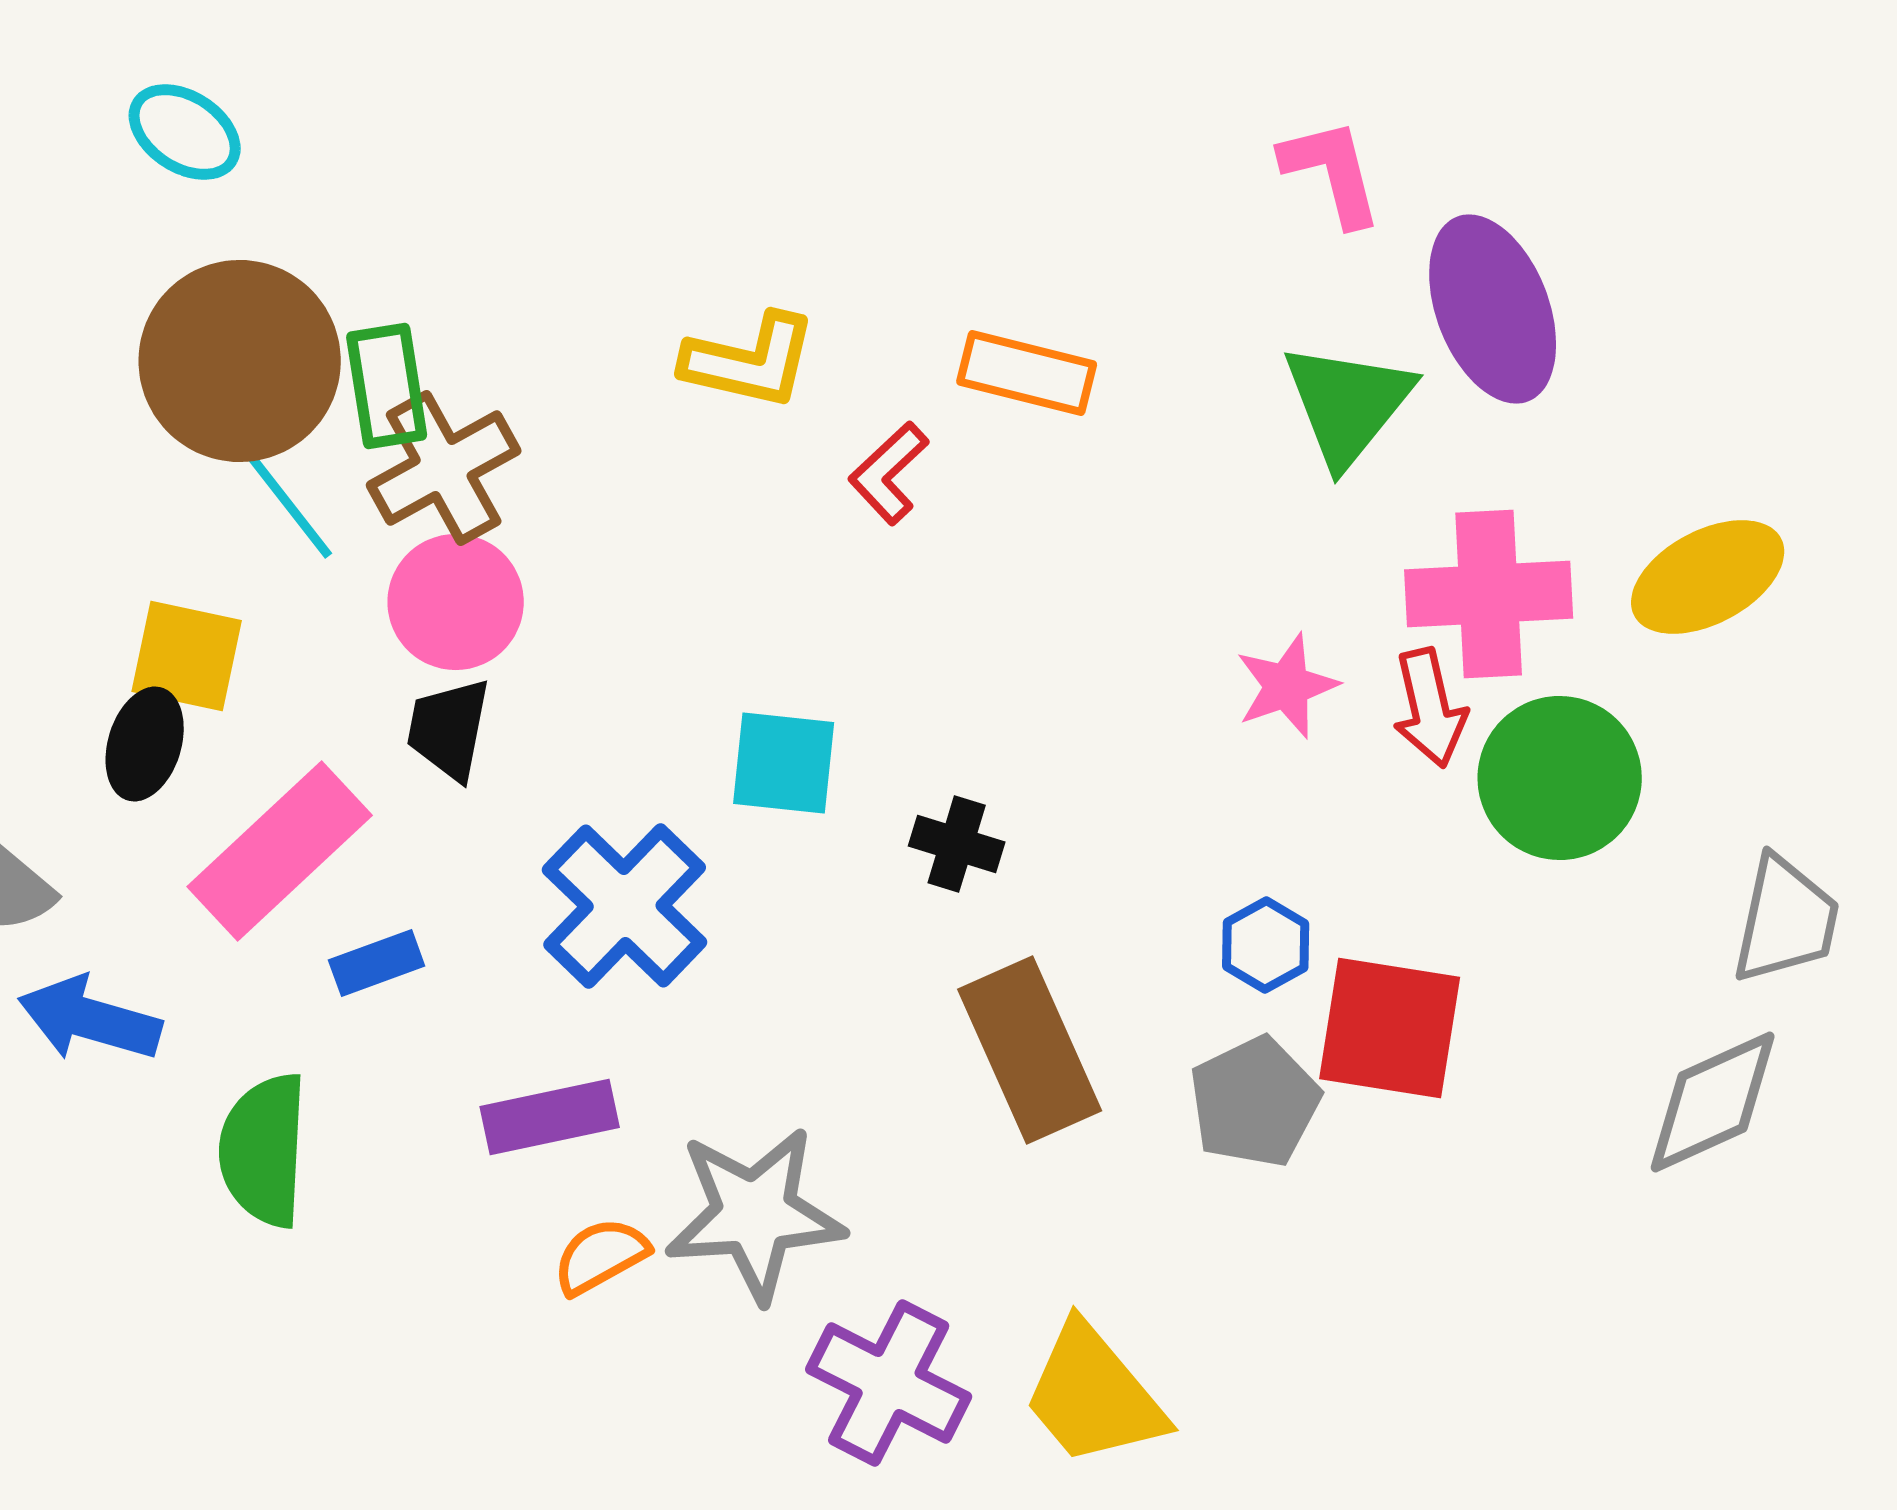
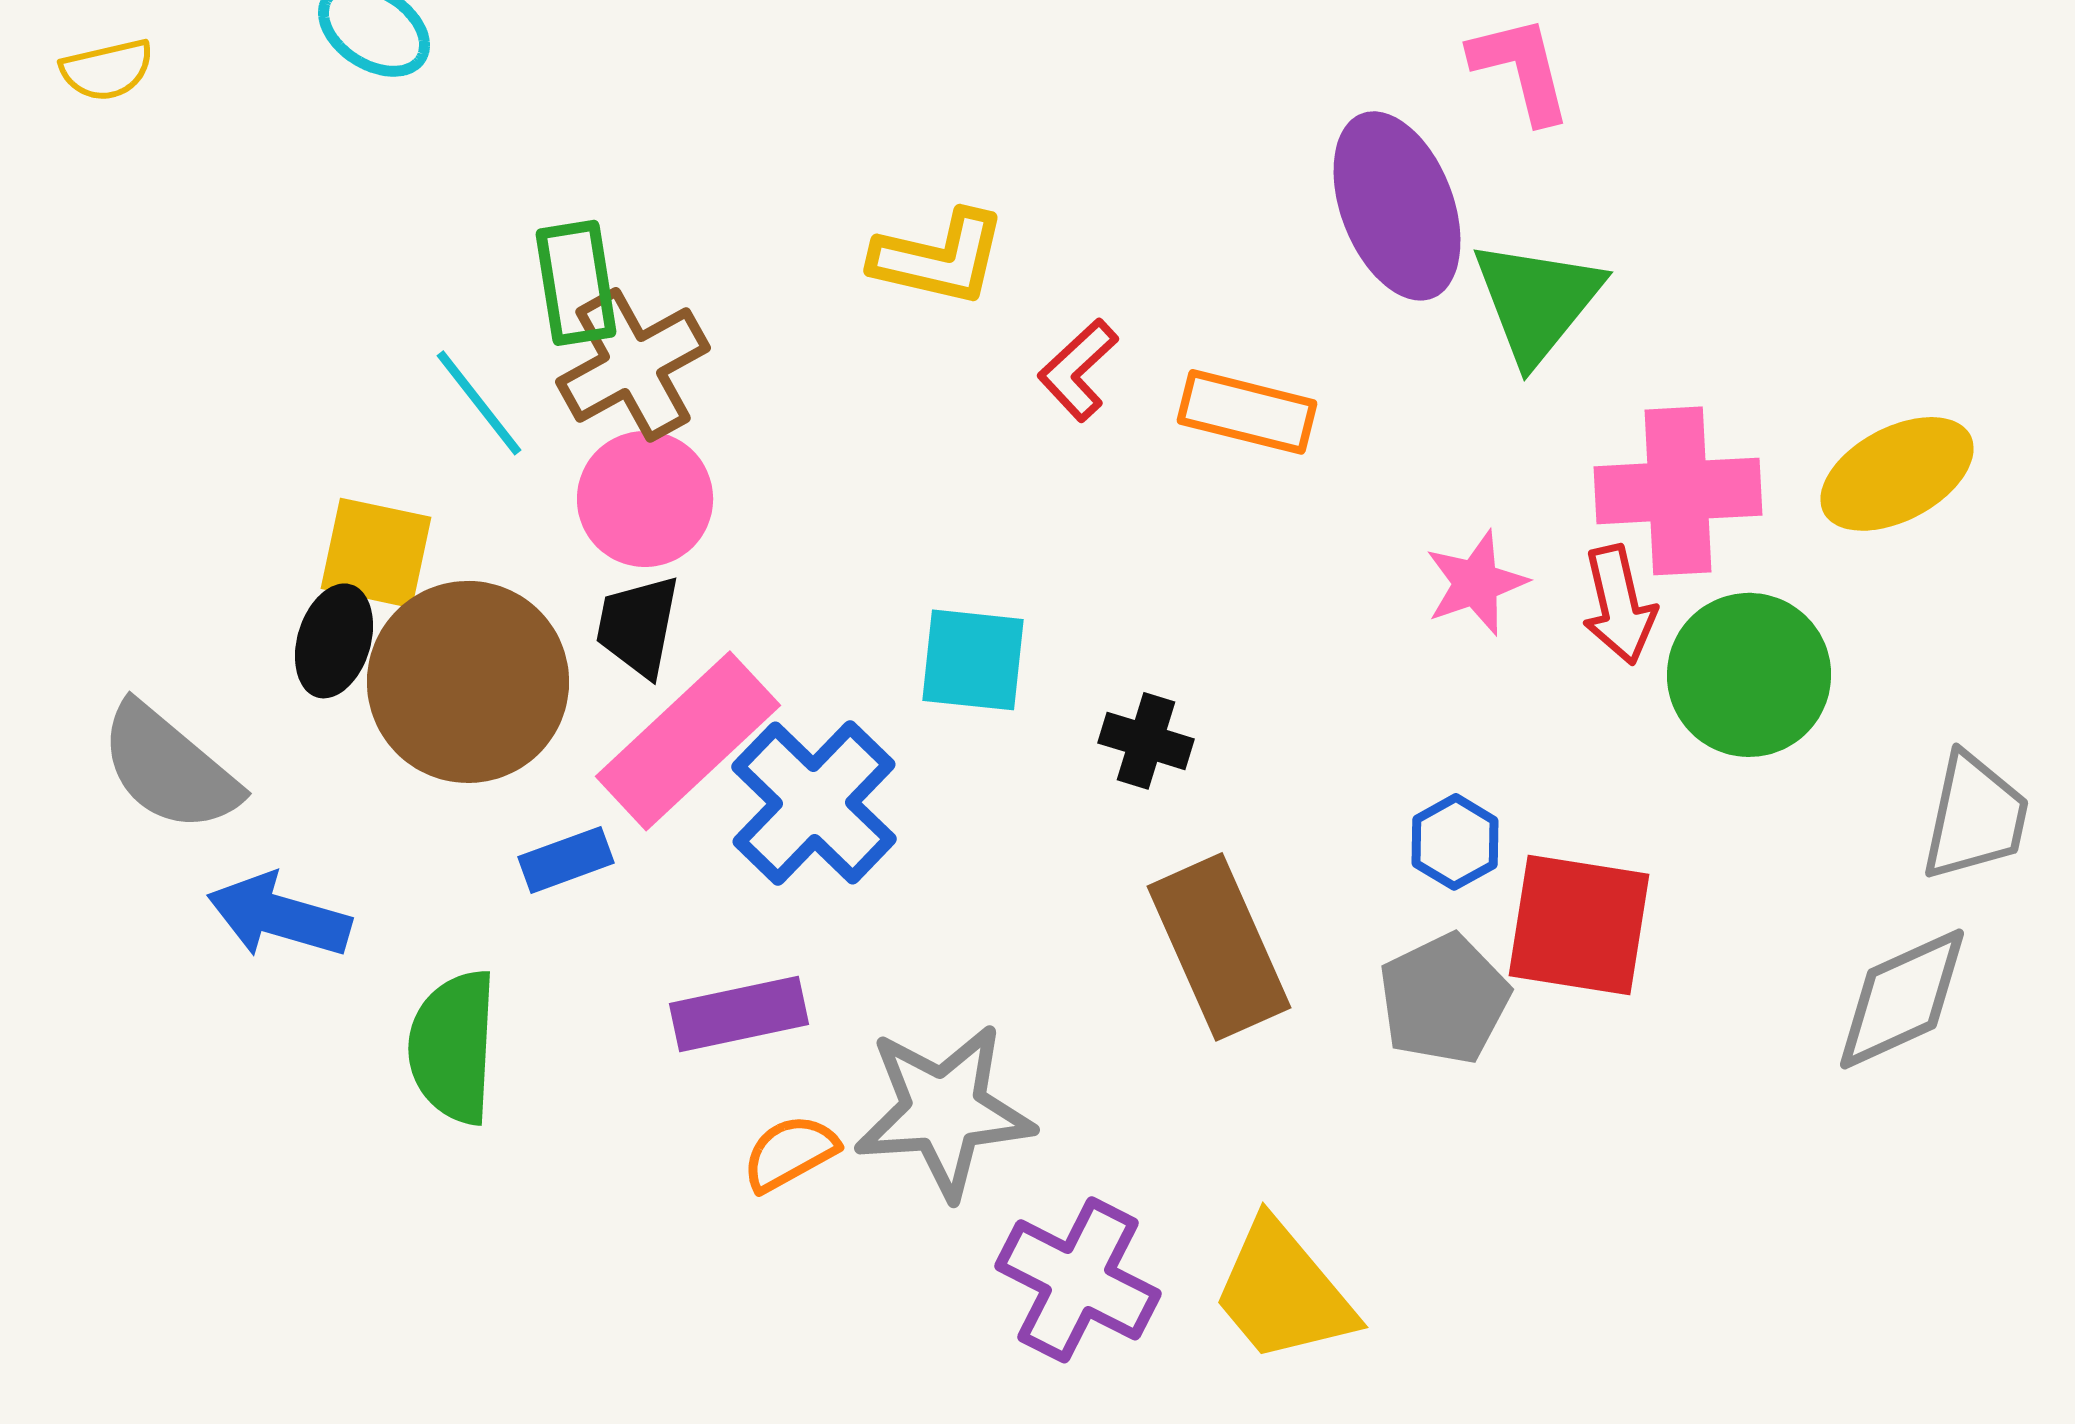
purple ellipse: (1493, 309) -> (1397, 206), moved
brown circle: (240, 361) -> (468, 682), moved
orange rectangle: (1027, 373) -> (1247, 412), moved
pink rectangle: (280, 851) -> (688, 741), moved

